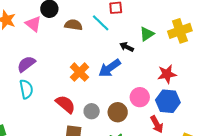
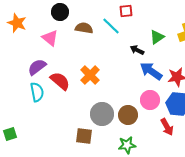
pink triangle: (33, 24) -> (50, 38), moved
blue arrow: (110, 68) -> (151, 71), moved, turned 70
red semicircle: (65, 104) -> (60, 81), moved
gray circle: (92, 111) -> (102, 114), size x1.5

